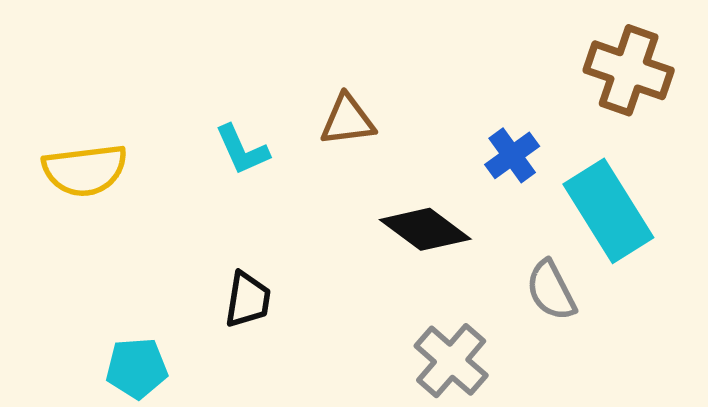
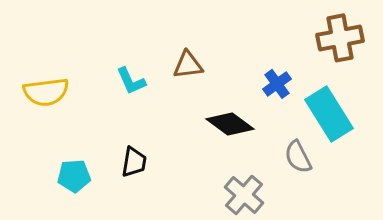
brown cross: (629, 70) -> (340, 38), turned -30
cyan pentagon: (137, 368) -> (74, 176), moved

